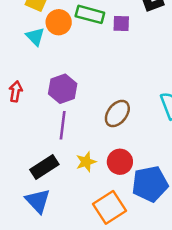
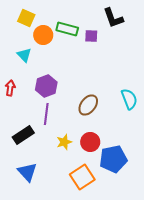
cyan triangle: (35, 37) -> (24, 55), moved
black rectangle: (44, 167) -> (23, 135), moved

